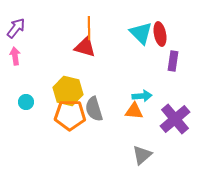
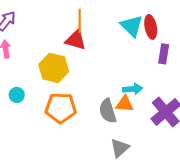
yellow hexagon: (68, 91) -> (54, 68), moved
gray semicircle: (94, 109) -> (108, 111), moved
gray triangle: (142, 155) -> (120, 148), moved

